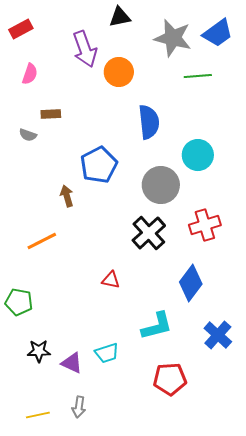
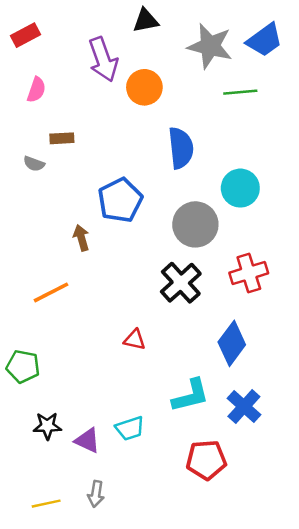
blue cross: (218, 335) -> (244, 406), moved

